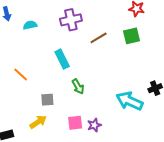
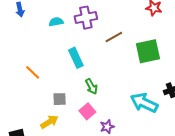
cyan semicircle: (30, 25) -> (56, 22), moved
green square: (131, 36) -> (148, 51), moved, size x1.4
pink square: (75, 123) -> (87, 111), moved, turned -35

